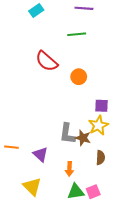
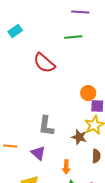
cyan rectangle: (36, 10) -> (15, 31), moved
orange circle: (79, 77) -> (88, 93), moved
gray L-shape: (67, 134) -> (46, 126), moved

